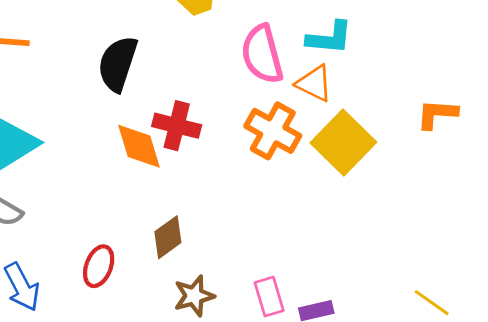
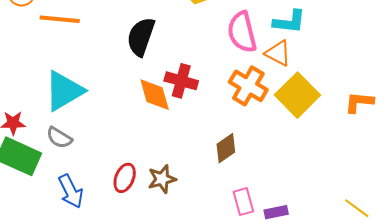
orange L-shape: (437, 114) -> (359, 102), moved
brown diamond: (168, 237) -> (226, 148), moved
brown star: (194, 296) -> (162, 179), moved

